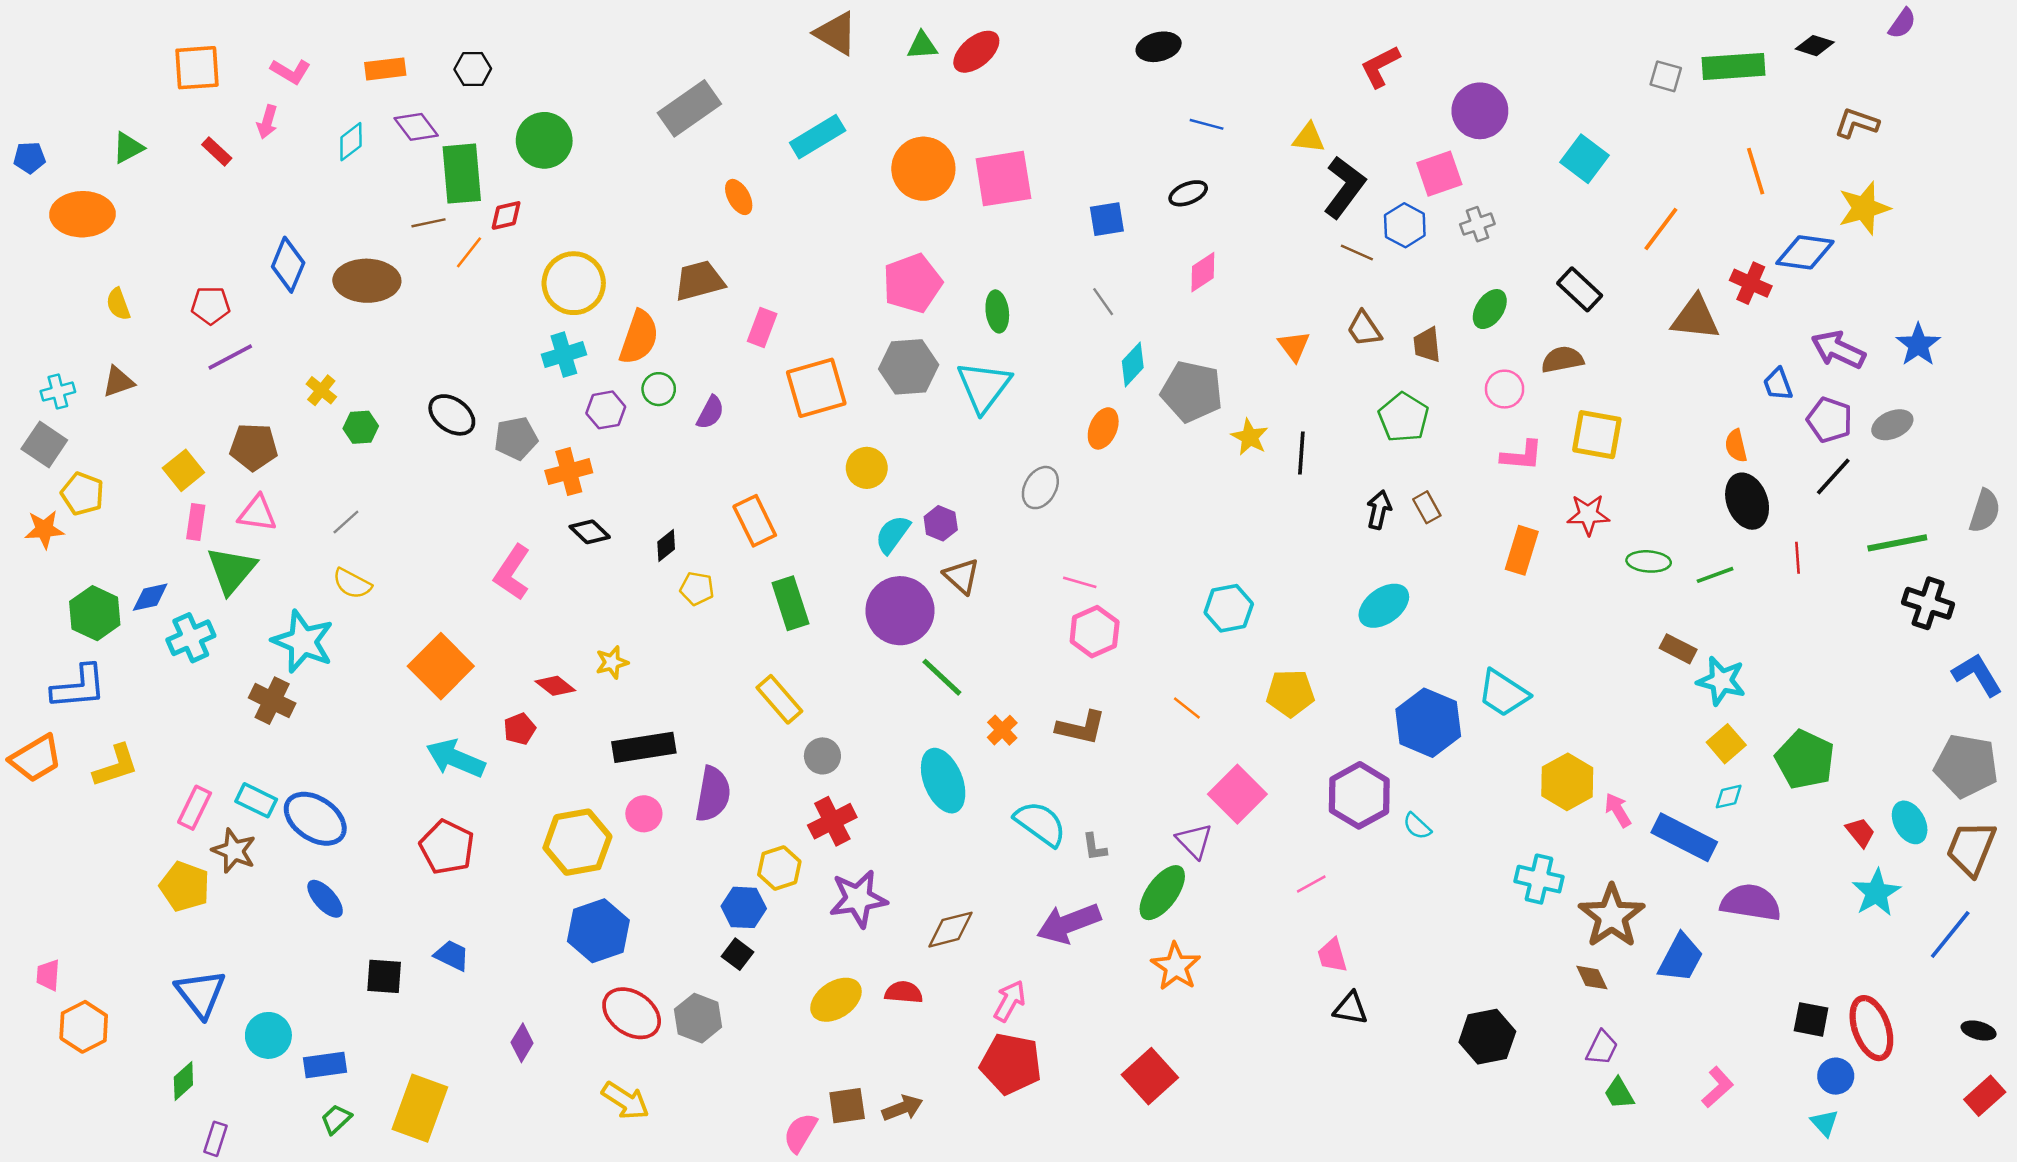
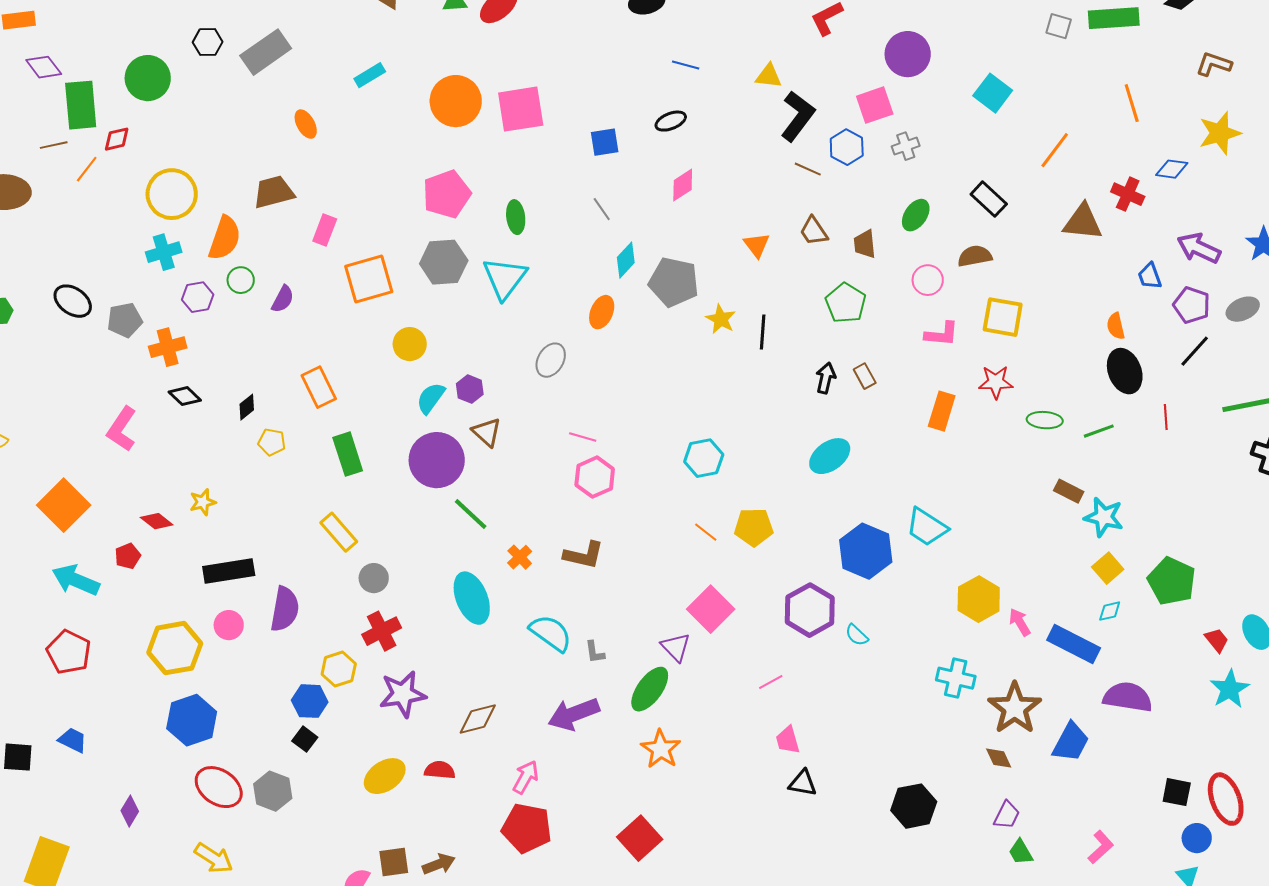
black hexagon: (473, 69) -> (208, 42), moved
cyan rectangle: (818, 137) -> (370, 75), size x0.7
blue diamond: (1805, 252) -> (1172, 169), size x0.7
orange line: (1187, 708) -> (706, 532), moved

